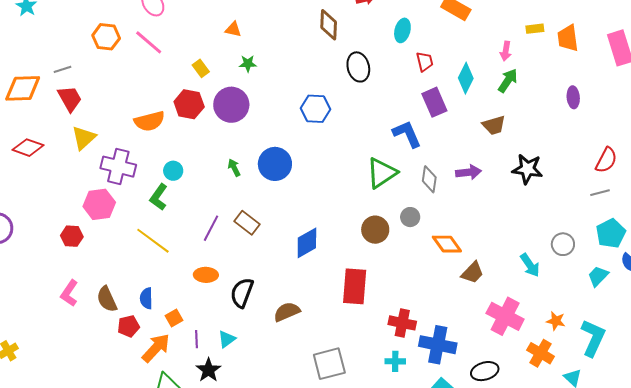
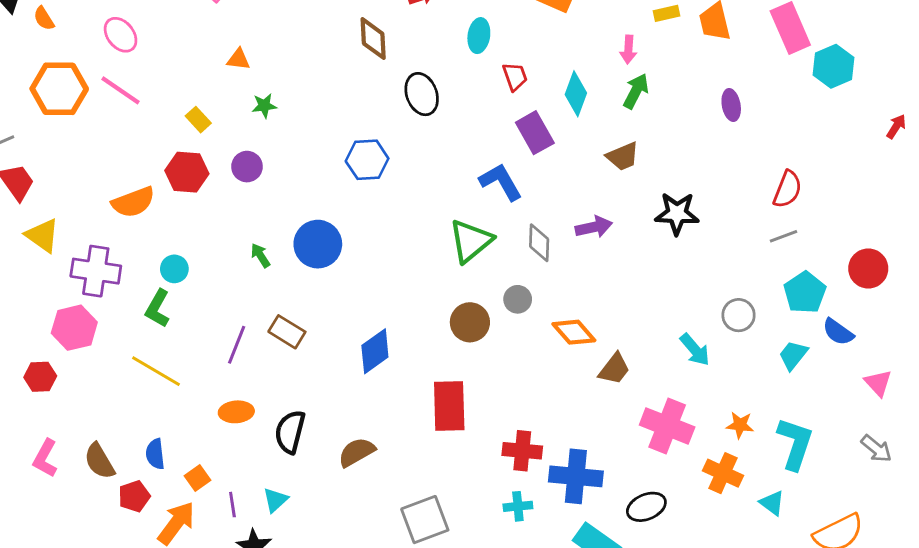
orange hexagon: (106, 37) -> (59, 89), size x1.4
purple circle: (231, 105) -> (247, 167), size x0.6
yellow triangle: (84, 138) -> (42, 235), turned -36

